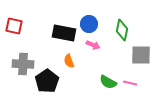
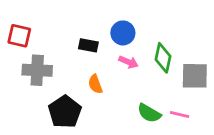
green diamond: (122, 30) -> (163, 58), moved
black rectangle: (64, 33) -> (88, 45), size x0.6
gray cross: (23, 64) -> (37, 70), moved

